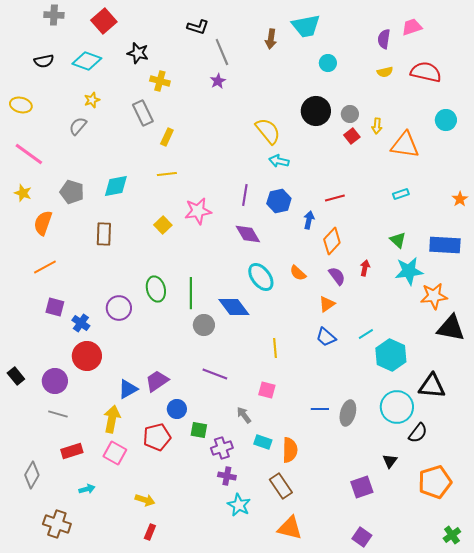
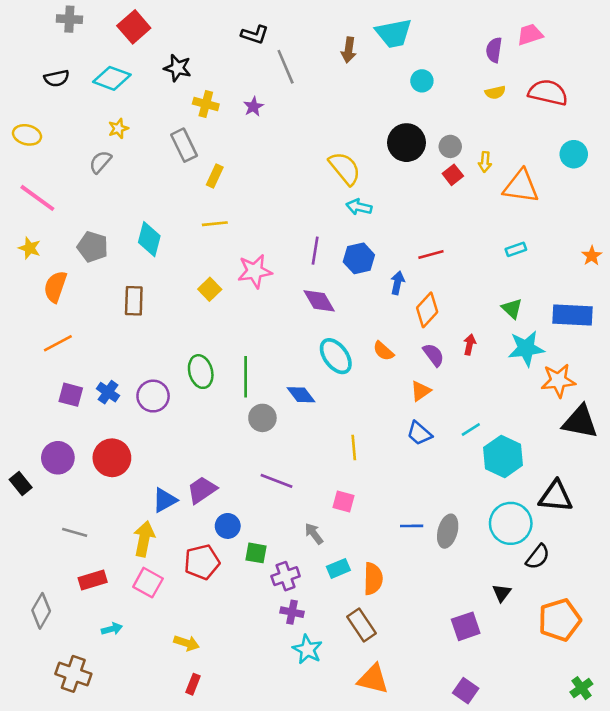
purple star: (218, 81) -> (253, 107), moved
cyan diamond: (116, 186) -> (149, 239), turned -64
blue diamond: (234, 307) -> (301, 395), size x0.7
blue cross: (81, 323) -> (108, 392), moved
purple circle: (55, 381) -> (58, 458), moved
cyan rectangle: (263, 442) -> (338, 568), turned -42

